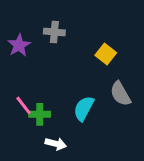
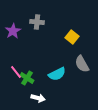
cyan semicircle: (84, 108) -> (57, 74), turned -144
green cross: (40, 114) -> (27, 78), turned 32

